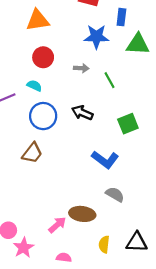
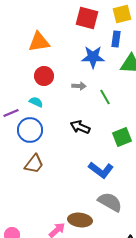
blue circle: (43, 116) -> (30, 130), moved
gray semicircle: (115, 194) -> (110, 202), size x1.4

